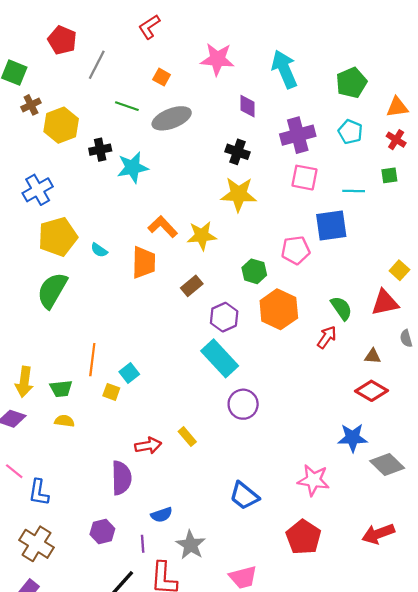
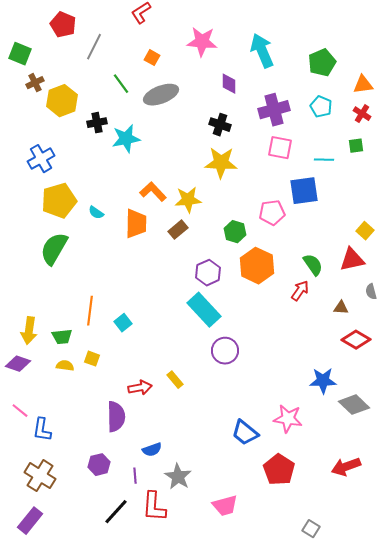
green line: (127, 106) -> (121, 84), turned 35
brown rectangle: (192, 286) -> (178, 230), moved
red diamond: (371, 391) -> (356, 340), moved
yellow square: (111, 392) -> (92, 359), moved
blue trapezoid: (244, 496) -> (245, 433), moved

